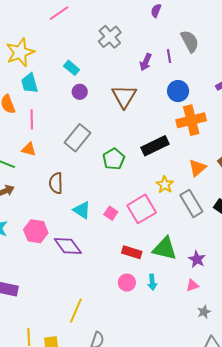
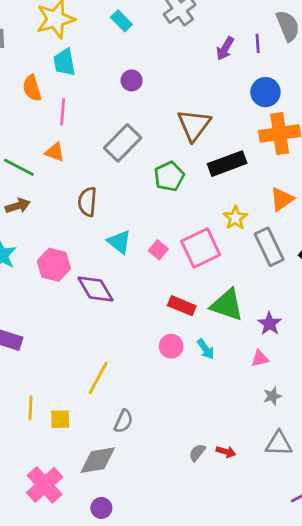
cyan rectangle: (72, 68) -> (121, 21), moved
brown triangle: (124, 96) -> (194, 125), moved
cyan arrow: (152, 282) -> (206, 349), turned -35

